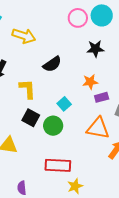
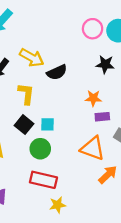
yellow arrow: (24, 36) -> (32, 58), moved
cyan square: (64, 104) -> (48, 124), moved, turned 32
green circle: (53, 126) -> (40, 149), moved

